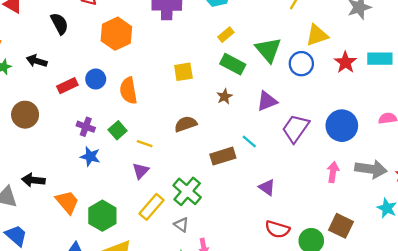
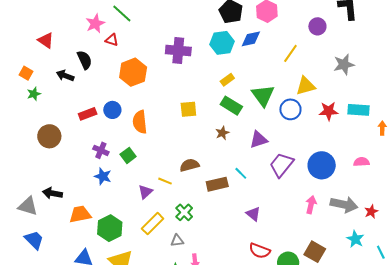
black arrow: (37, 61) -> (65, 76), moved
red star: (345, 62) -> (329, 111), turned 30
brown semicircle: (186, 124) -> (189, 165), moved
yellow line: (145, 144) -> (165, 181), moved
green cross: (187, 191) -> (184, 212), size x0.7
orange trapezoid: (67, 202) -> (80, 214), turned -65
gray triangle: (181, 225) -> (177, 241), turned -48

